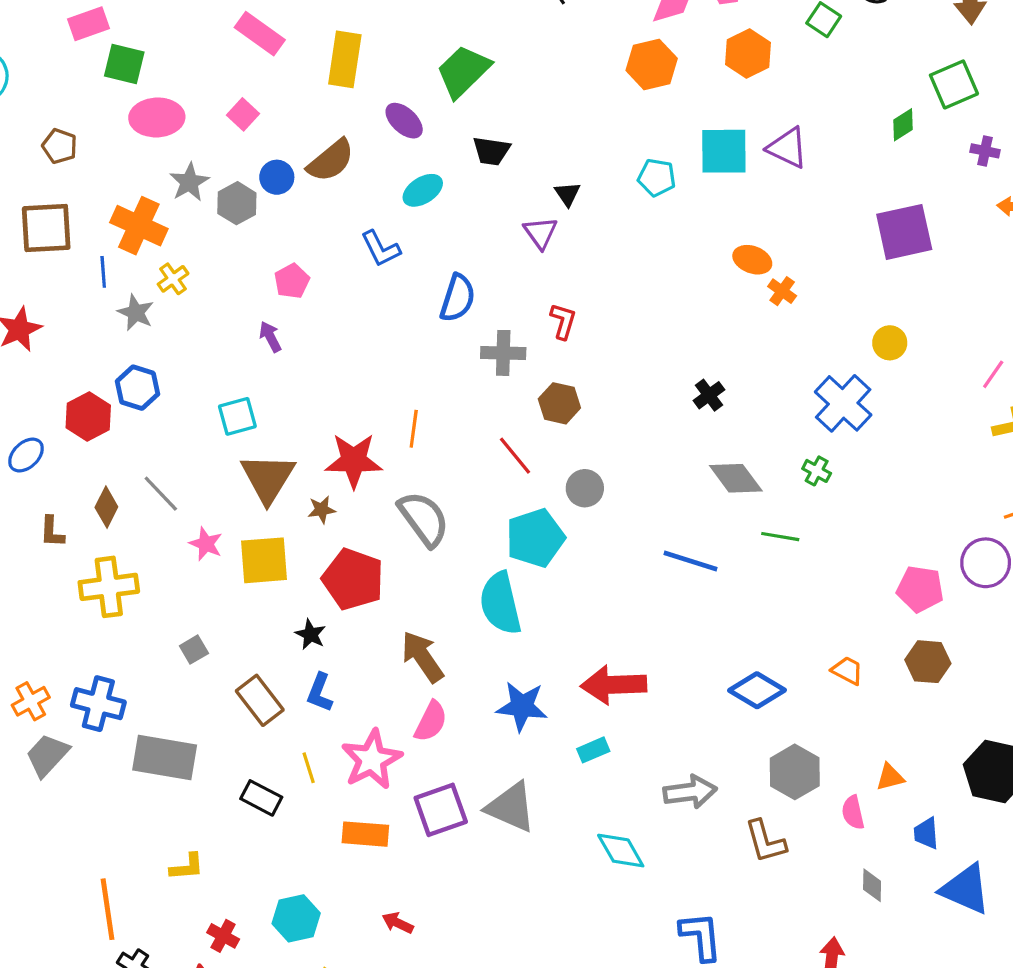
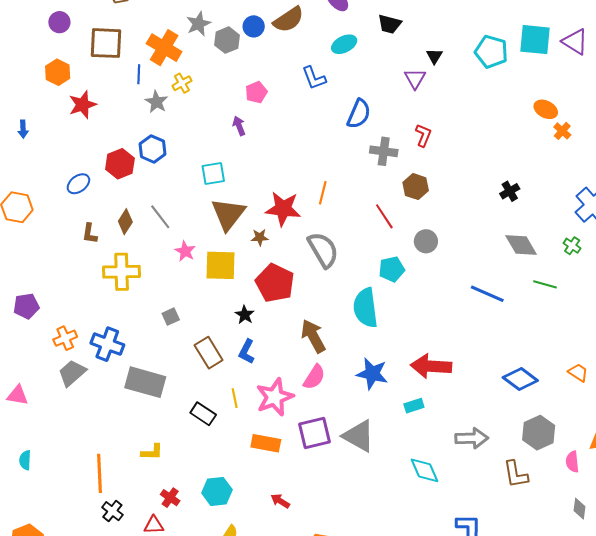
cyan pentagon: (657, 178) -> (491, 52), size x1.4
cyan pentagon: (535, 538) -> (392, 269), size x0.7

